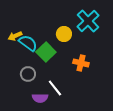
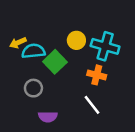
cyan cross: (88, 21) -> (105, 46), moved, turned -30
cyan semicircle: (28, 43) -> (33, 51), turned -42
white line: (55, 88) -> (92, 105), moved

